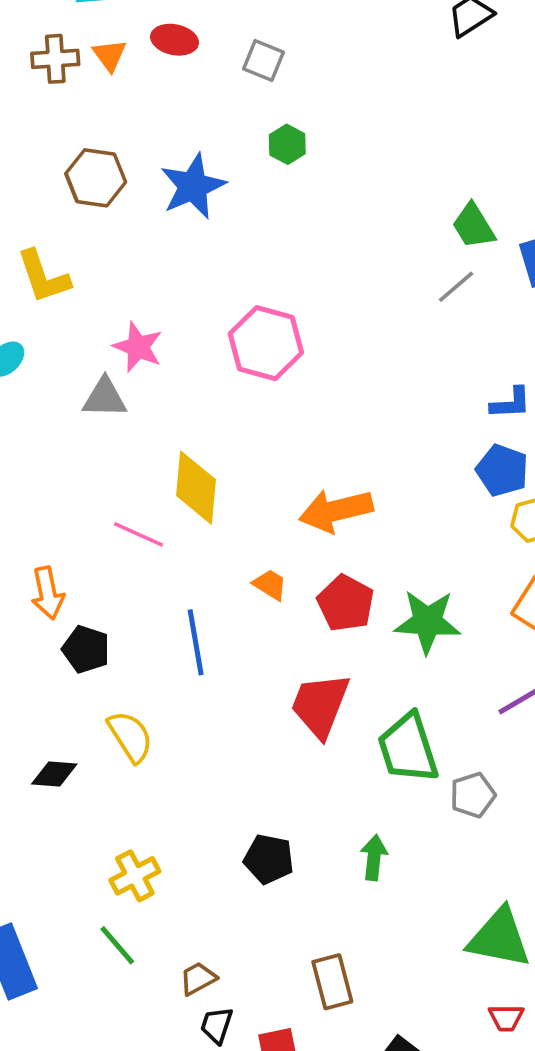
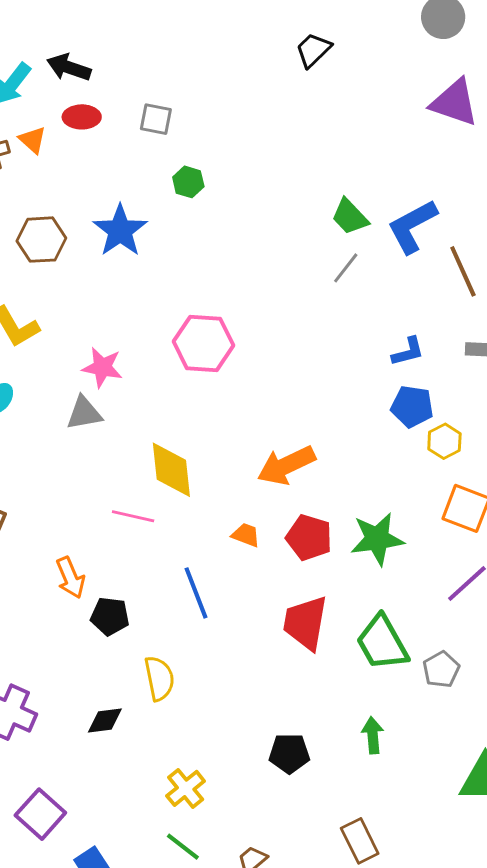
yellow semicircle: (130, 736) -> (159, 678), turned 33

